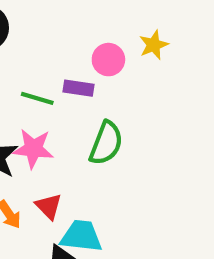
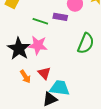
green semicircle: (106, 143) -> (86, 43), moved

